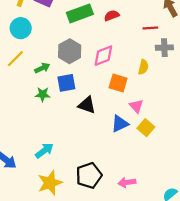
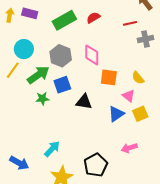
cyan circle: (21, 28) -> (24, 49), moved
pink diamond: (103, 56) -> (92, 55), turned -60
yellow semicircle: (143, 67) -> (138, 78), moved, turned 136
green arrow: (42, 68) -> (38, 75), size x1.6
yellow square: (146, 128) -> (140, 114), turned 35
pink arrow: (127, 182) -> (129, 148), moved

